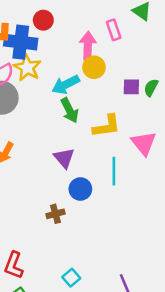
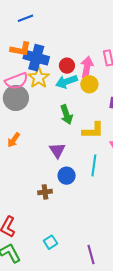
red circle: (43, 20) -> (67, 66), moved
cyan arrow: (66, 85) -> (66, 82), moved

